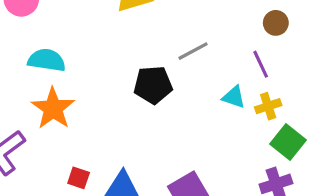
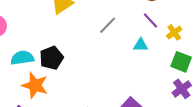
black pentagon: (153, 85) -> (52, 58), moved
yellow cross: (268, 106) -> (174, 32), moved

